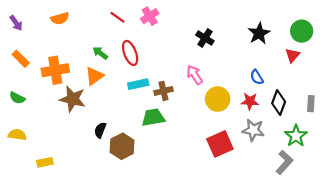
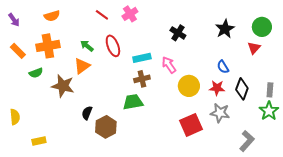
orange cross: (55, 70) -> (48, 46), moved
cyan rectangle: (138, 84) -> (142, 58), moved
green semicircle: (17, 98) -> (36, 73), moved, turned -48
yellow semicircle: (17, 135) -> (15, 117), turned 77
green star: (296, 136) -> (269, 111), moved

